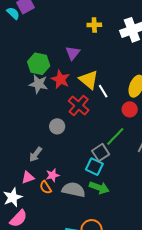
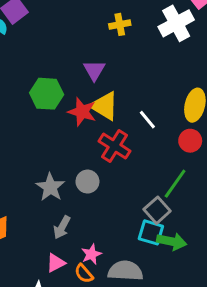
yellow triangle: (89, 80) -> (104, 106), moved
gray star: (38, 84) -> (50, 187), moved, turned 30
green arrow: (99, 188) -> (172, 241), moved

